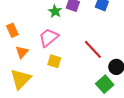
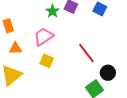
orange triangle: (22, 52) -> (15, 48), turned 40

